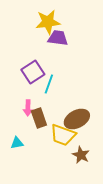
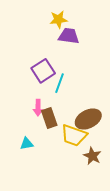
yellow star: (48, 22) -> (58, 20), size x0.7

